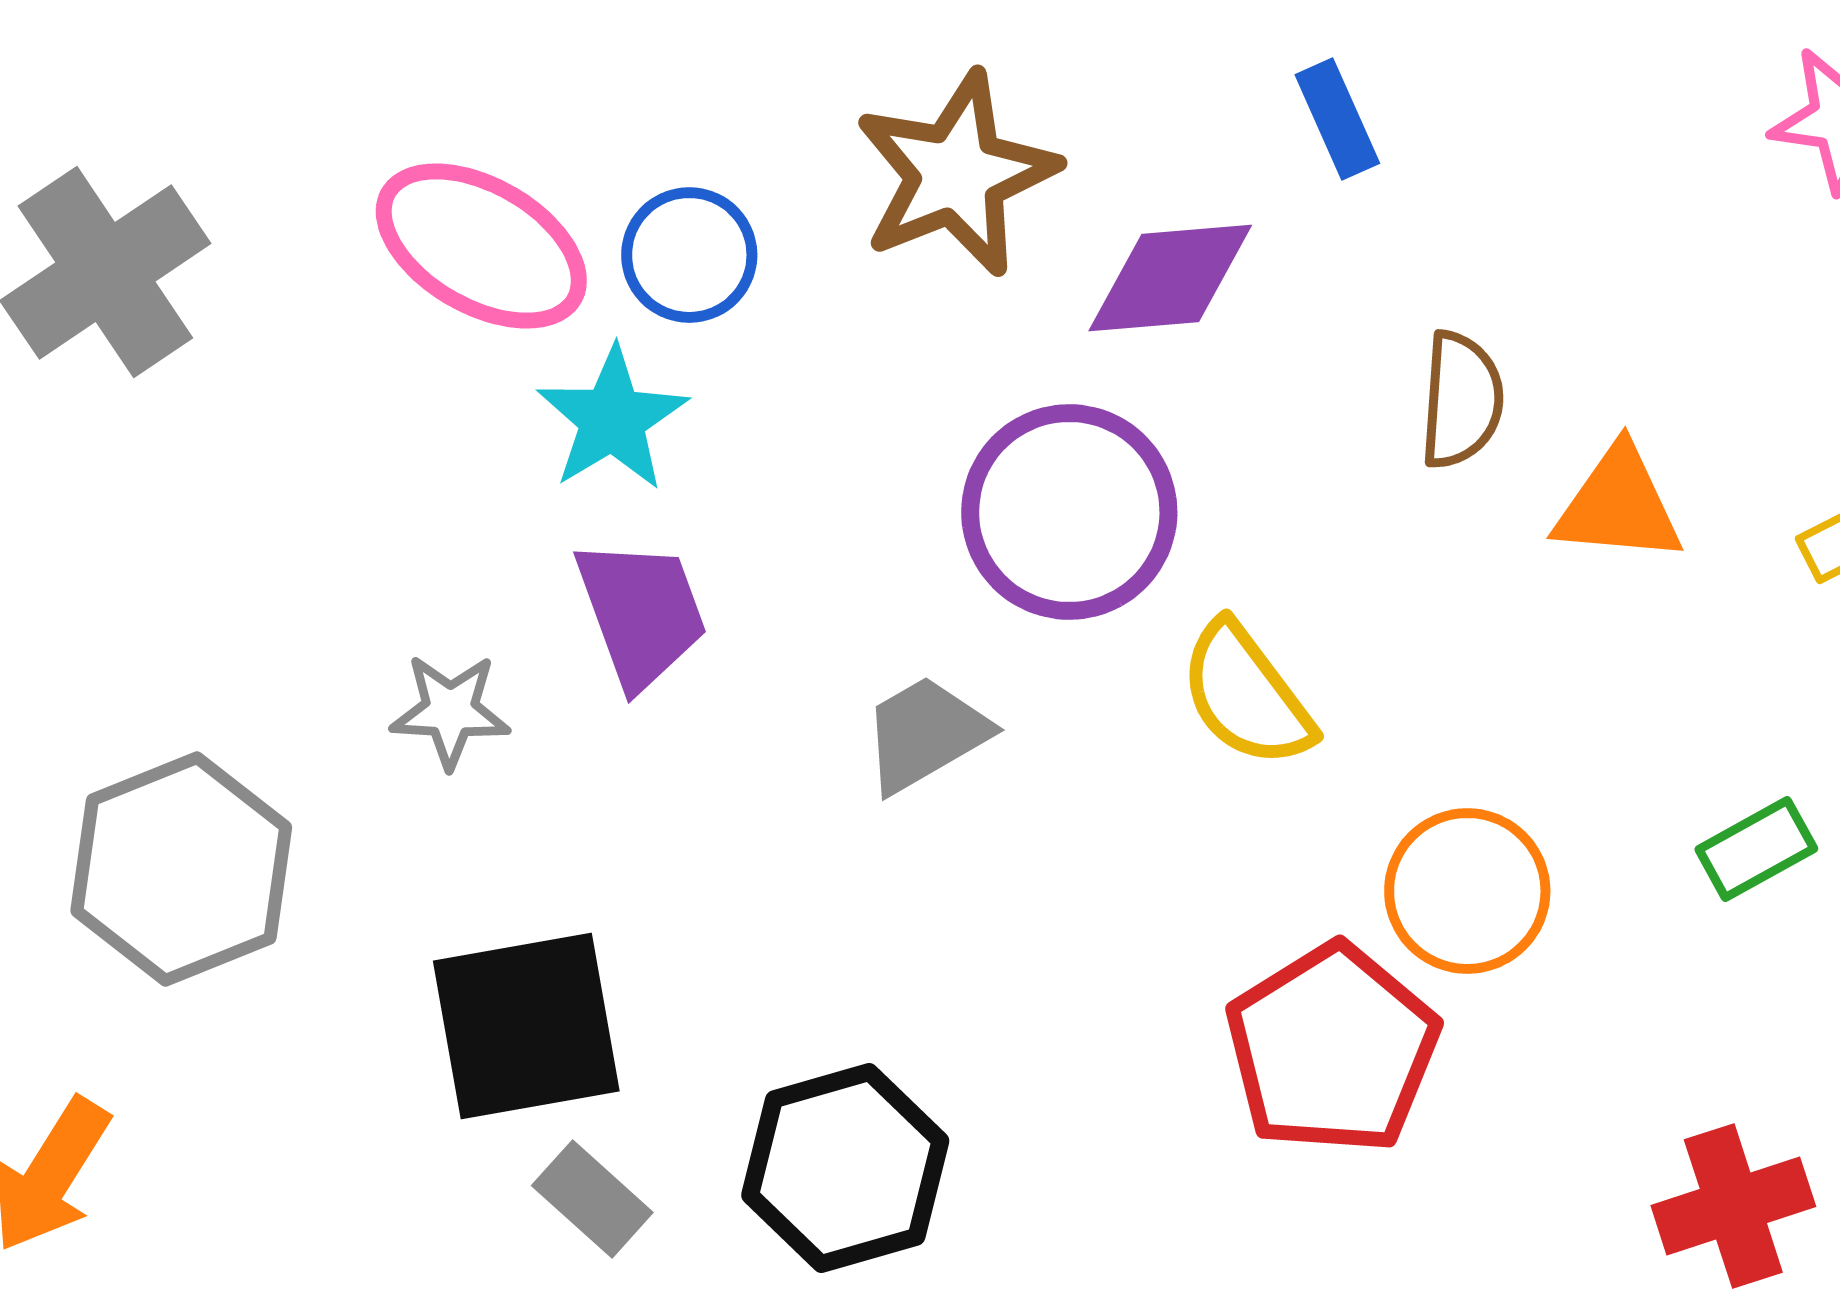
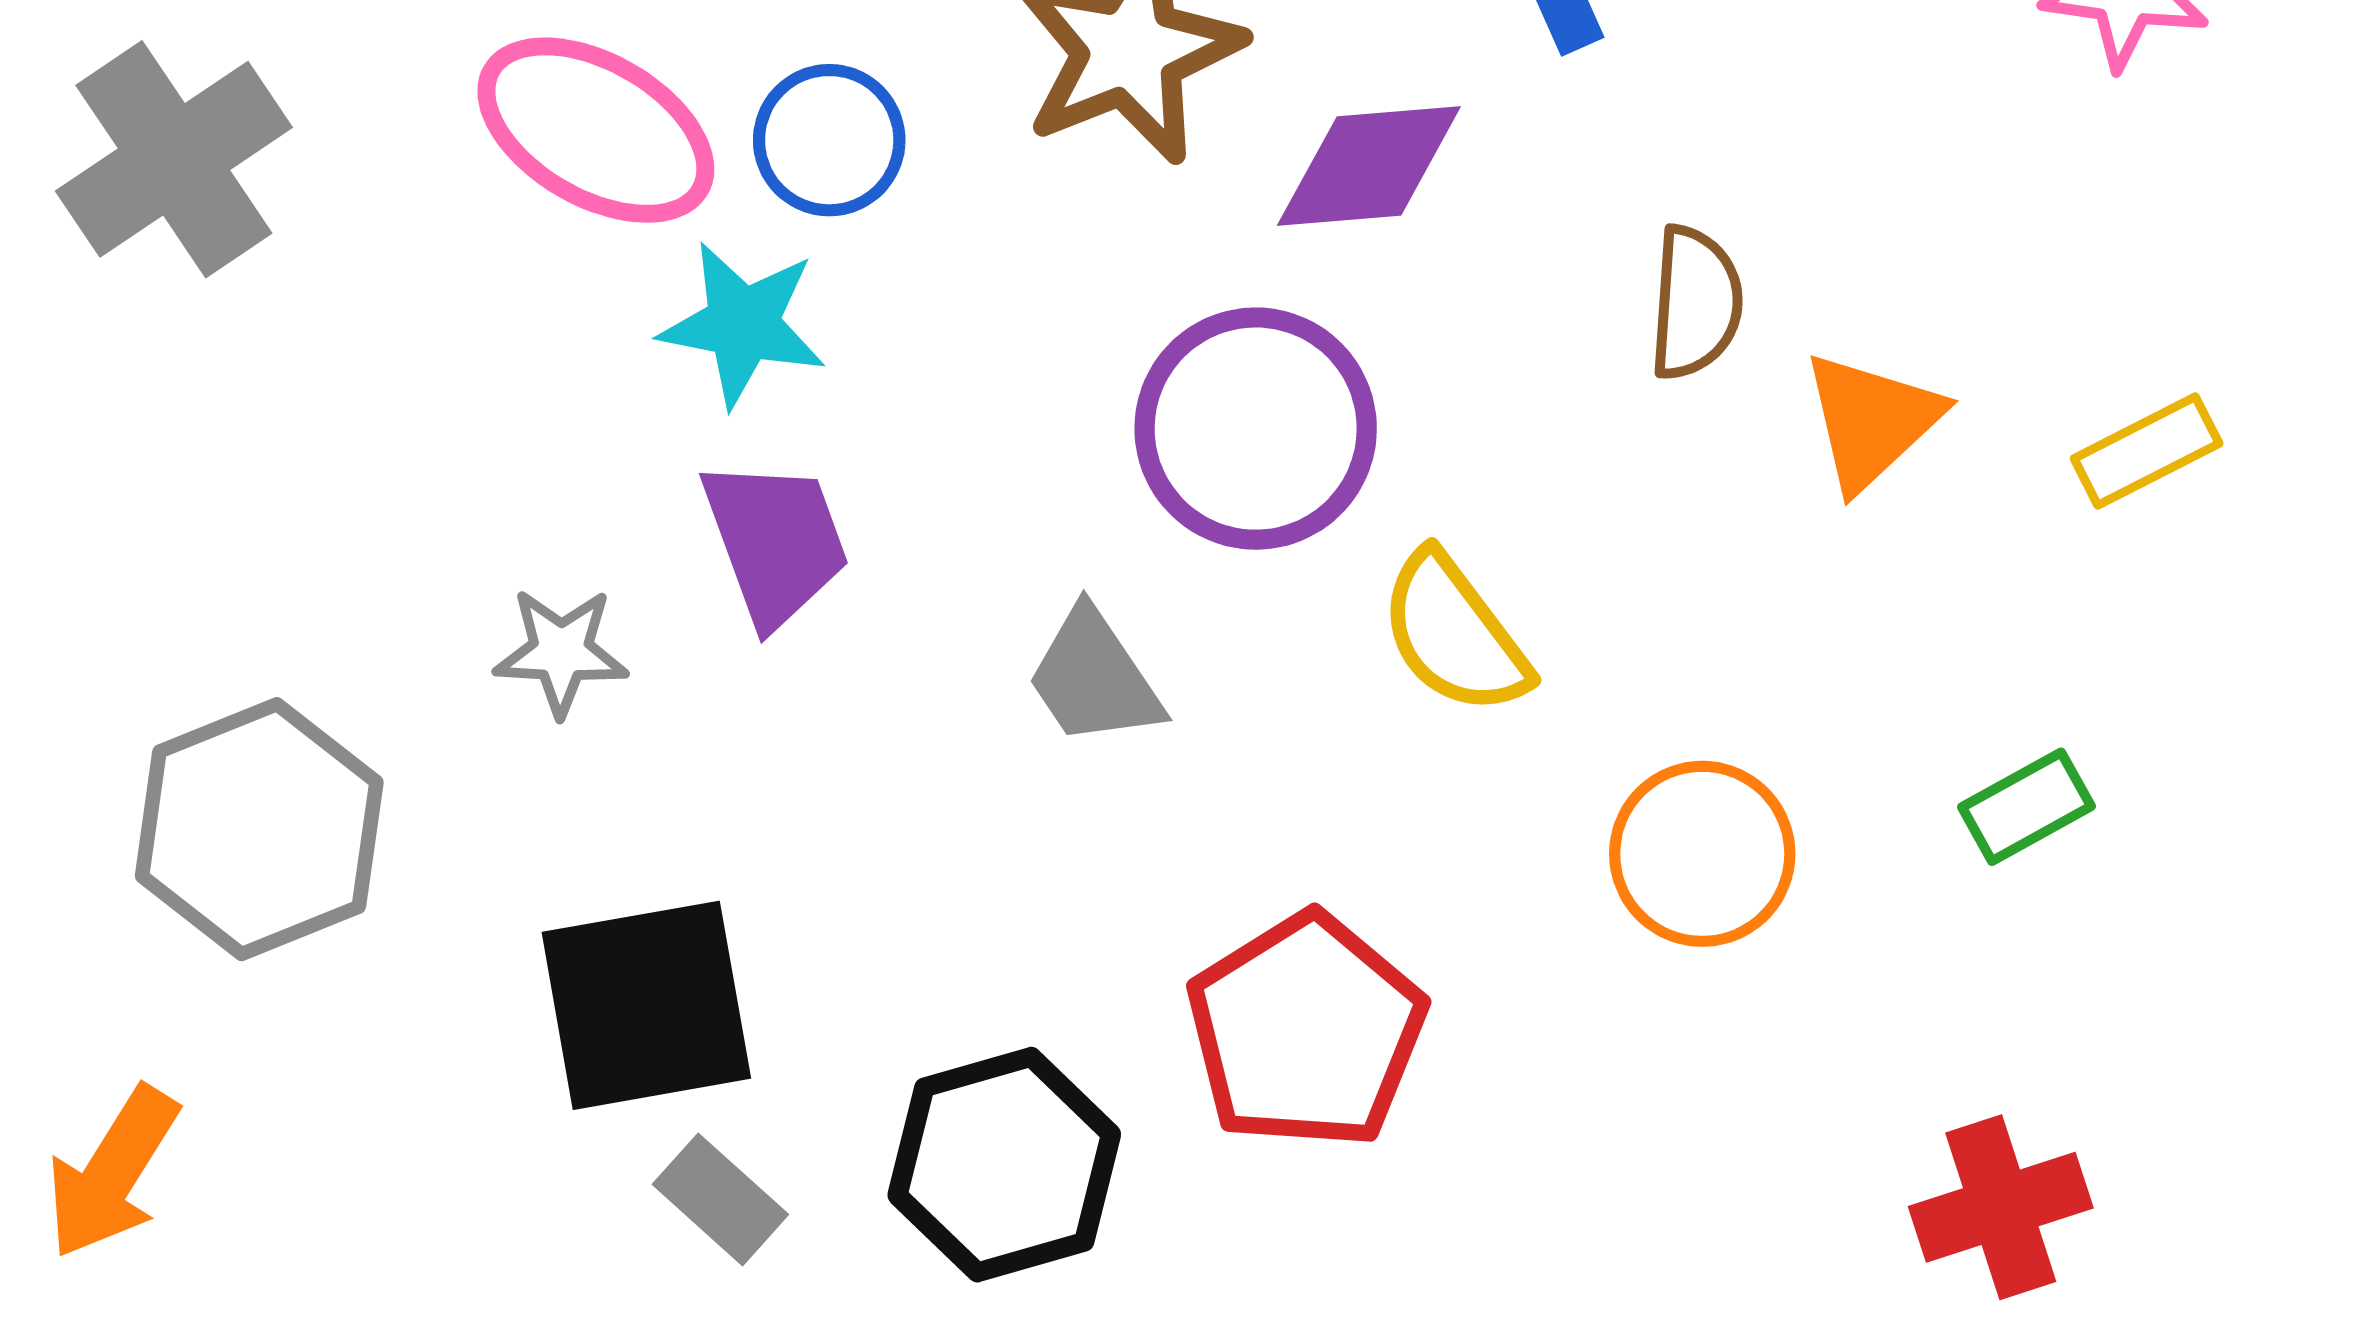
cyan star: (612, 419) -> (743, 324), turned -30
orange triangle: (1618, 505) -> (1872, 421), turned -48
gray trapezoid: (925, 734) -> (1094, 678), turned -94
red pentagon: (1332, 1049) -> (1306, 1031), moved

